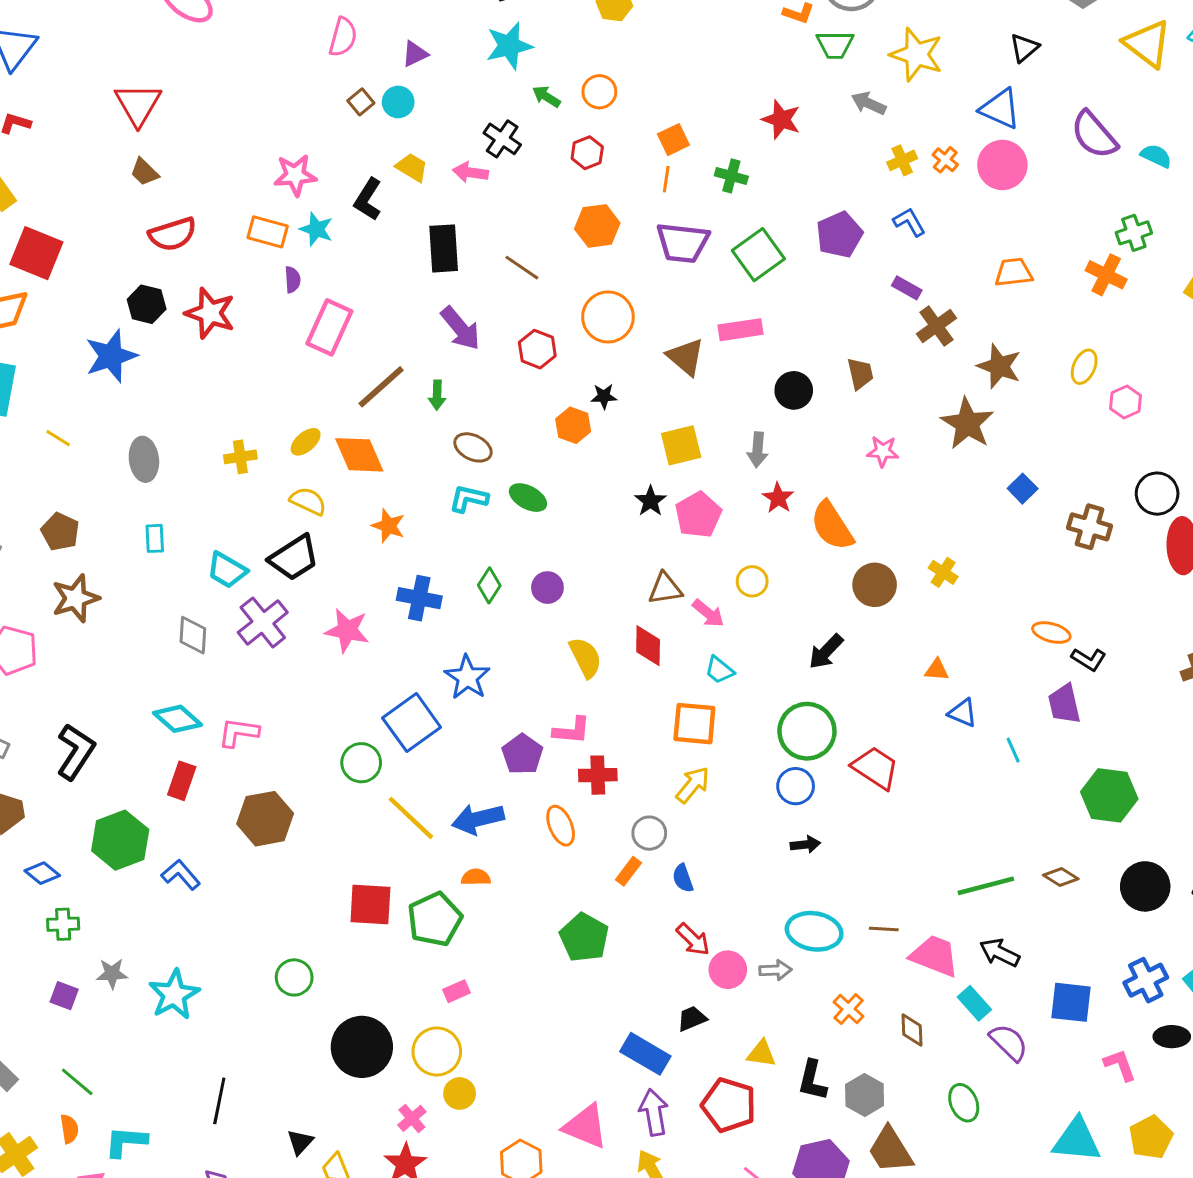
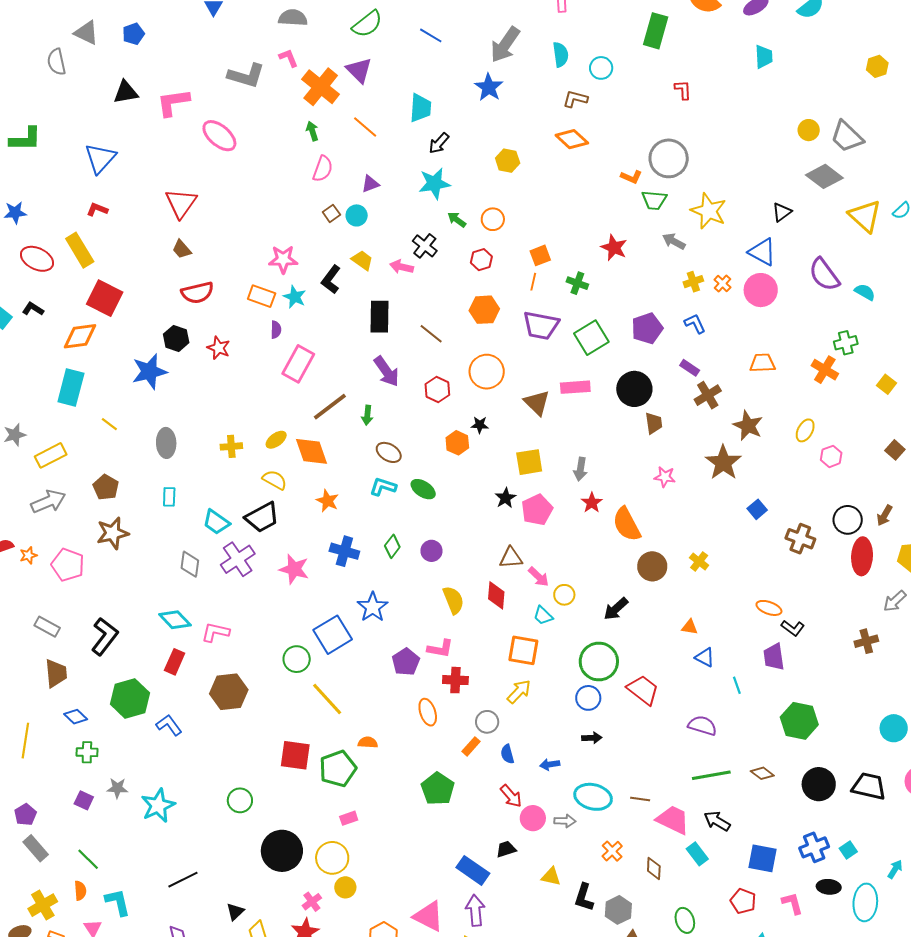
red star: (210, 313) -> (219, 348), size x0.7
black circle: (794, 390) -> (634, 389), moved, size x1.4
yellow circle: (752, 581) -> (564, 595), moved
blue arrow: (478, 819) -> (550, 764), moved, size x0.6
purple semicircle: (1009, 1042) -> (702, 726), moved, turned -32
black line: (219, 1101) -> (183, 880), turned 48
red pentagon: (729, 1105) -> (743, 901), moved, size x0.7
cyan L-shape: (126, 1142) -> (118, 902), turned 68

